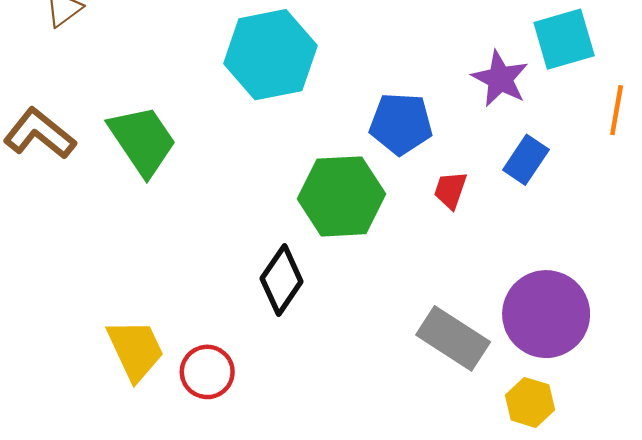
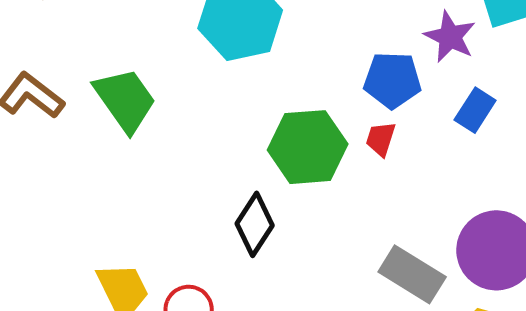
blue pentagon: (401, 124) -> (392, 80), moved
red trapezoid: (450, 190) -> (381, 139), moved

